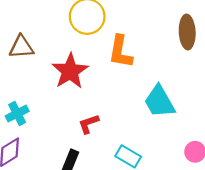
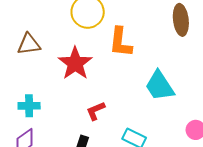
cyan cross: (17, 114) -> (29, 106), turned 30

